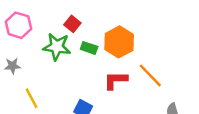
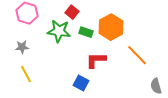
red L-shape: (115, 80) -> (96, 60), moved
yellow line: (32, 98) -> (26, 74), moved

